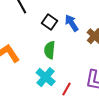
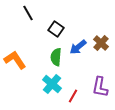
blue arrow: (72, 23) -> (78, 47), moved, turned -96

